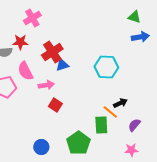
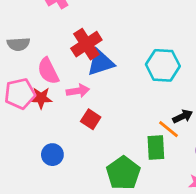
red star: (20, 42) -> (41, 98), moved
blue triangle: (62, 65) -> (101, 63), size x1.5
blue circle: (41, 147) -> (52, 155), moved

